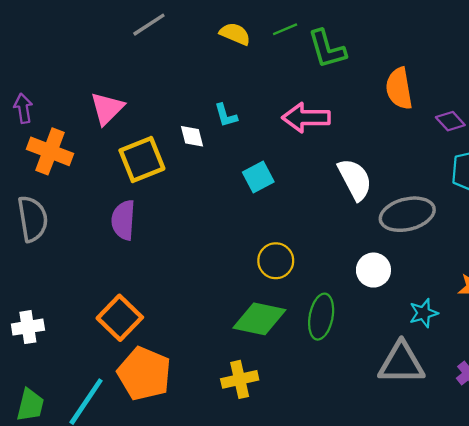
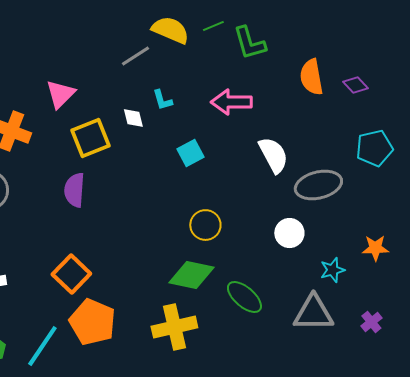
gray line: (149, 25) -> (135, 56), moved
yellow semicircle: (235, 34) -> (170, 30), size x1.4
purple diamond: (450, 121) -> (355, 85), moved
green ellipse: (321, 317) -> (244, 297), moved, turned -60
yellow cross: (240, 379) -> (174, 327), size x1.4

